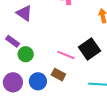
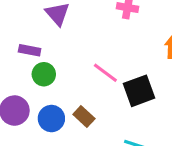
purple rectangle: (13, 41) -> (30, 50), turned -40
pink line: (66, 55) -> (105, 73), moved

